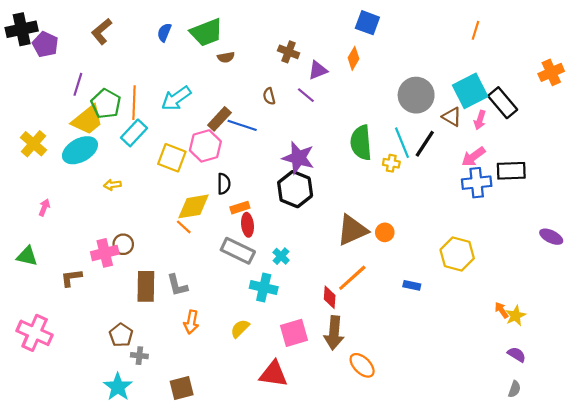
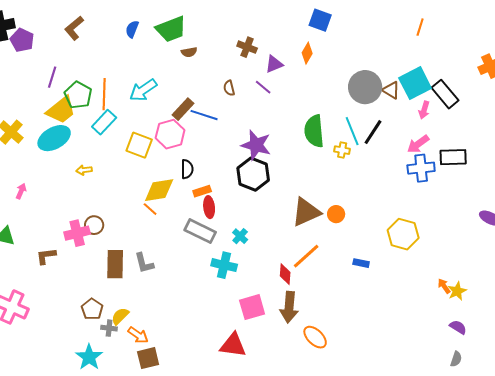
brown triangle: (452, 117) -> (391, 90), moved
orange arrow: (191, 322) -> (138, 335), moved, turned -65
yellow semicircle: (240, 329) -> (120, 316), moved

